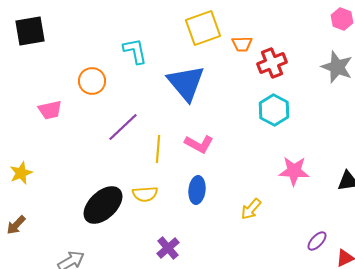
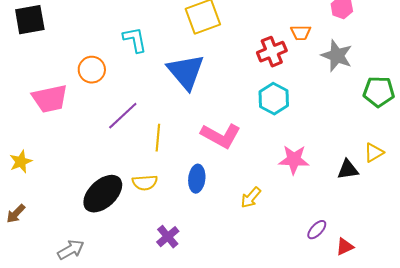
orange trapezoid: (242, 44) -> (301, 33), moved
pink trapezoid: (50, 110) -> (50, 99), size x1.5
pink L-shape: (199, 144) -> (221, 136), moved, size x1.4

